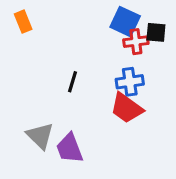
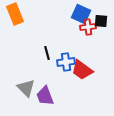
orange rectangle: (23, 22) -> (15, 14), size x1.5
black line: (73, 82) -> (47, 53), turned -32
blue cross: (130, 82) -> (66, 62), moved

